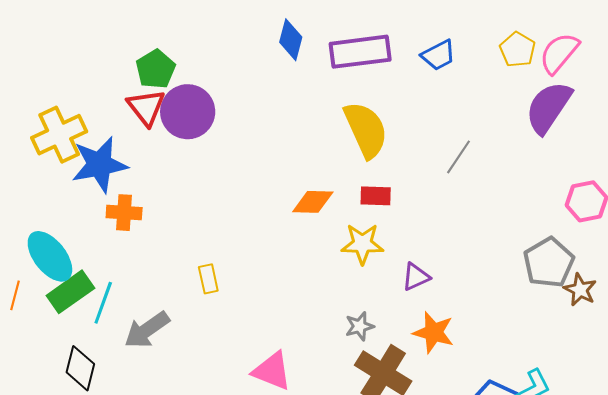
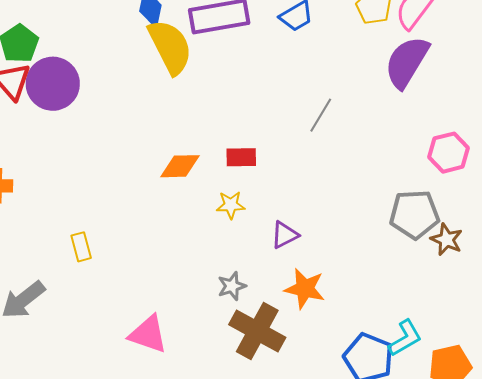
yellow semicircle: (366, 130) -> (170, 47), moved
yellow star: (362, 244) -> (231, 205), size x0.7
gray pentagon: (549, 263) -> (414, 214), turned 30

